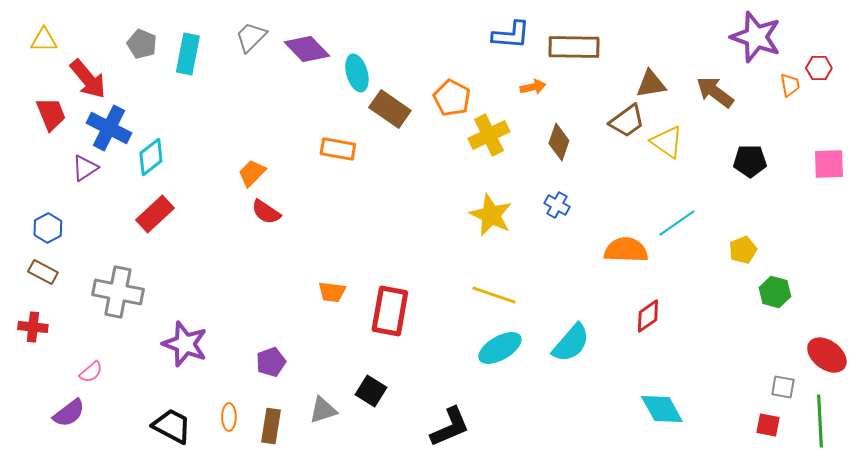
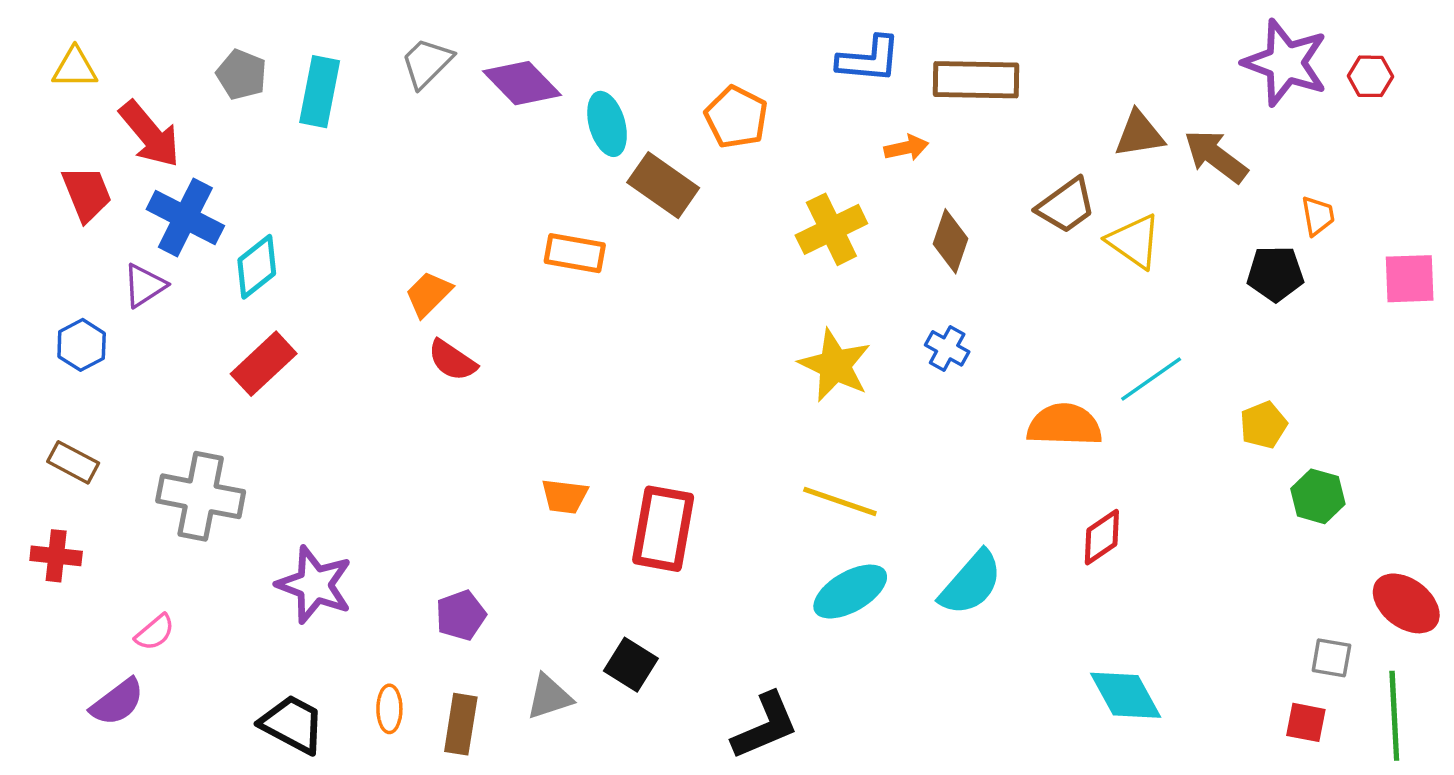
red hexagon: (819, 68) -> (1371, 76), moved
brown triangle: (651, 84) -> (1139, 134), moved
orange trapezoid: (790, 85) -> (1318, 216), moved
orange pentagon: (452, 98) -> (736, 117), moved
blue hexagon: (48, 228) -> (82, 345), moved

